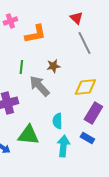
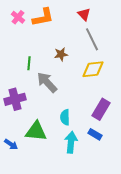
pink cross: (10, 21) -> (18, 17), turned -32
orange L-shape: (35, 34) -> (43, 17), moved
brown star: (53, 66) -> (61, 54), moved
yellow diamond: (85, 87) -> (93, 69), moved

